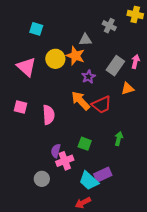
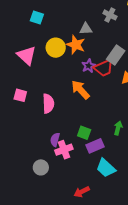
red trapezoid: (102, 105) -> (104, 68), moved
purple rectangle: (103, 175) -> (95, 146), moved
cyan trapezoid: (89, 181) -> (106, 168), moved

